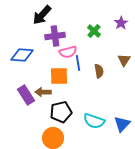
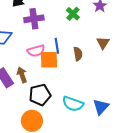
pink semicircle: (68, 52) -> (36, 51), moved
orange square: (59, 76) -> (49, 60), moved
brown arrow: (43, 92) -> (22, 75), turned 70

